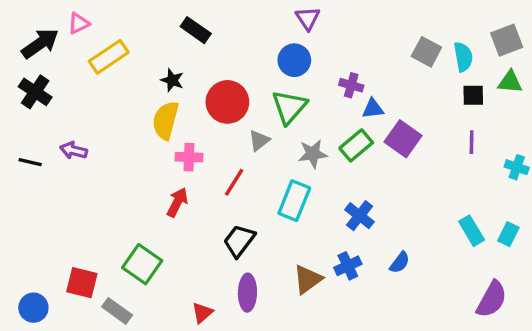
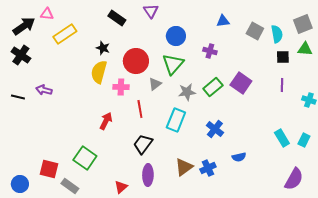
purple triangle: (308, 18) -> (151, 11), moved
pink triangle: (79, 23) -> (47, 14), turned 32
blue triangle: (373, 109) -> (223, 21), moved
pink cross: (189, 157) -> (121, 87), moved
red line: (234, 182) -> (140, 109), turned -42
blue semicircle: (400, 262) -> (239, 157), turned 40
blue cross: (348, 266) -> (208, 168), moved

